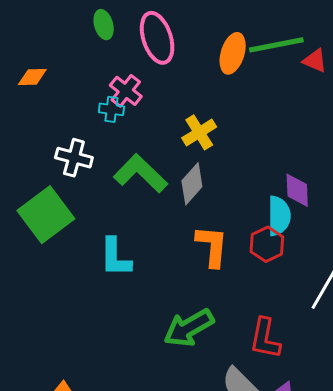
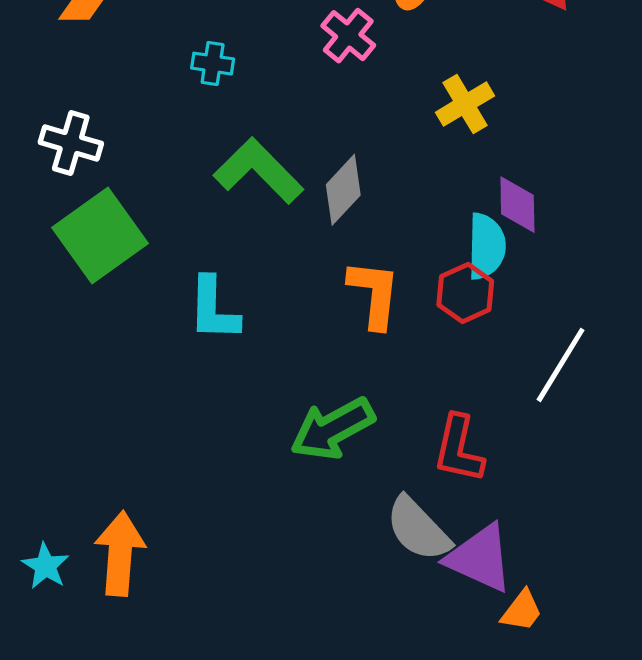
pink cross: (126, 91) -> (348, 36), moved
yellow cross: (199, 132) -> (465, 104), moved
white cross: (74, 158) -> (71, 143), moved

